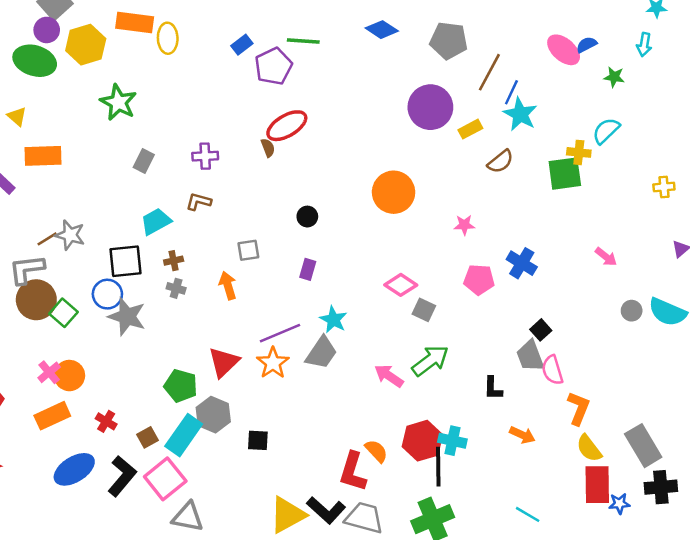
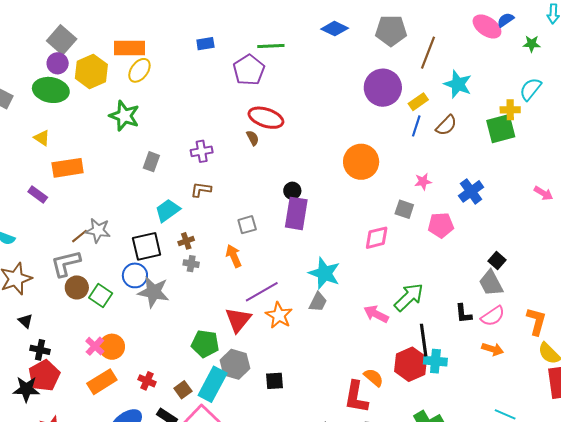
yellow ellipse: (168, 38) -> (139, 70), moved, turned 45
blue rectangle: (242, 45) -> (205, 44), moved, turned 36
blue line: (511, 92) -> (416, 126), moved
red ellipse: (287, 126) -> (266, 118), turned 56
blue cross: (522, 263) -> (471, 191), moved, turned 30
purple rectangle: (308, 269) -> (296, 213), moved, size x1.8
pink diamond: (401, 285) -> (377, 238), turned -40
brown circle: (36, 300) -> (77, 287), size x0.7
gray square: (424, 310) -> (404, 209), moved
cyan star: (333, 320) -> (324, 273), size x1.4
purple line: (280, 333) -> (262, 292), moved
gray trapezoid: (321, 353) -> (318, 302), size x0.7
pink semicircle: (552, 370) -> (493, 316), moved, turned -100
black line: (438, 467) -> (424, 340), moved

